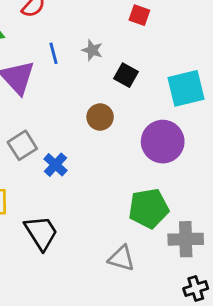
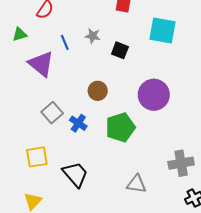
cyan square: (186, 88) -> (163, 31), moved, turned 32
brown circle: (100, 117) -> (98, 91), moved
green pentagon: (149, 208) -> (120, 127), moved

